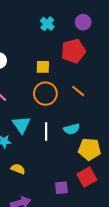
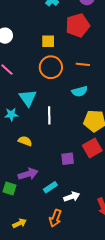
orange line: (78, 91) -> (83, 64), turned -32
cyan semicircle: (72, 129) -> (80, 91), moved
white line: (46, 132) -> (49, 115), moved

